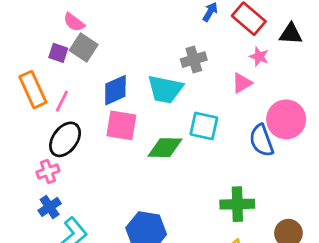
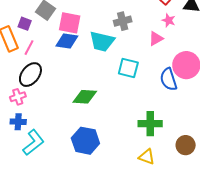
purple square: (58, 53) -> (25, 24), moved
blue diamond: (115, 90) -> (67, 41), turned 30
pink square: (121, 125) -> (70, 23), moved
green diamond: (165, 148) -> (85, 97), moved
blue cross: (50, 207) -> (18, 122), turned 35

